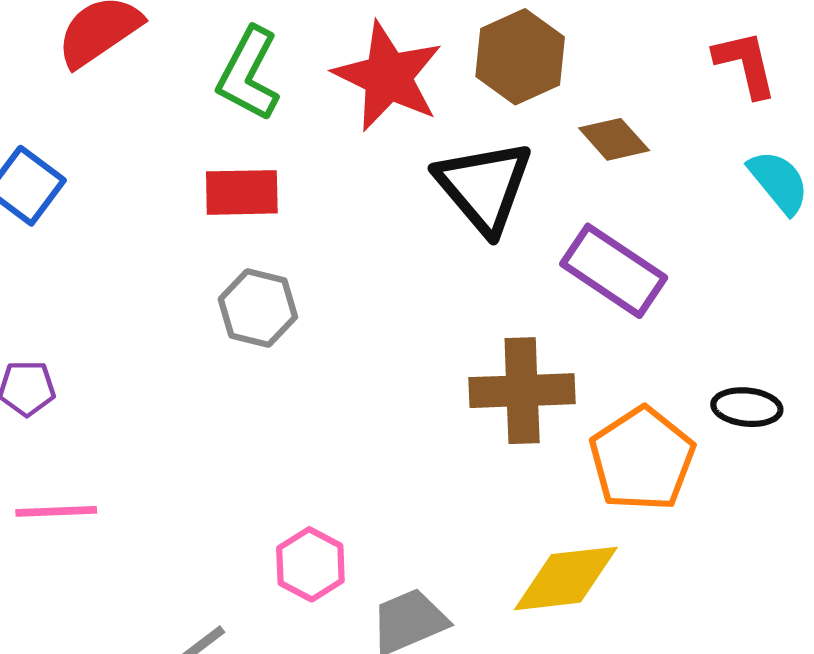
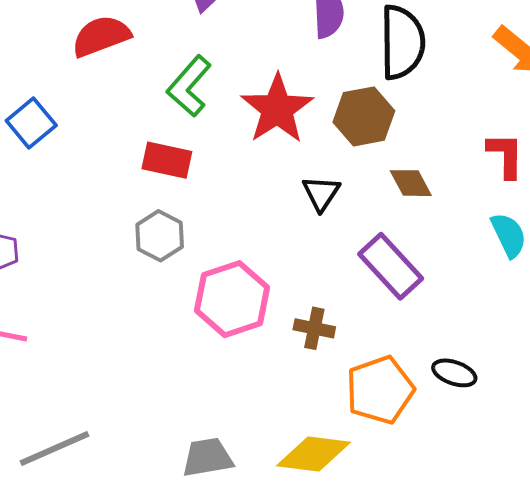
black triangle: (484, 187) -> (321, 193), size x0.6
brown cross: (522, 391) -> (314, 328), size x0.6
pink hexagon: (310, 564) -> (232, 299), moved, size x1.6

